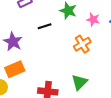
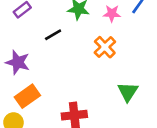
green triangle: (79, 82) -> (128, 92), moved

